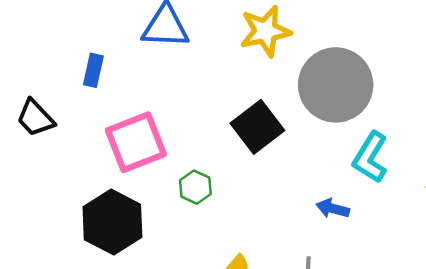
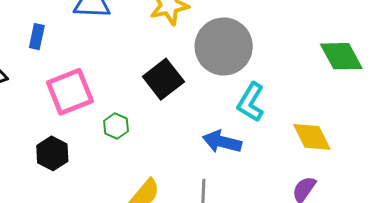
blue arrow: (333, 208) -> (222, 142), size x1.5
black hexagon: (112, 222) -> (52, 153), size x0.7

